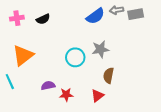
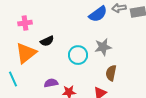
pink cross: (17, 18) -> (25, 23), moved
black semicircle: (43, 19) -> (47, 41), moved

